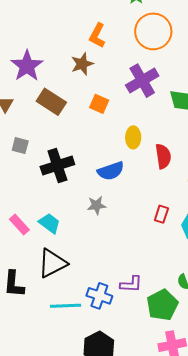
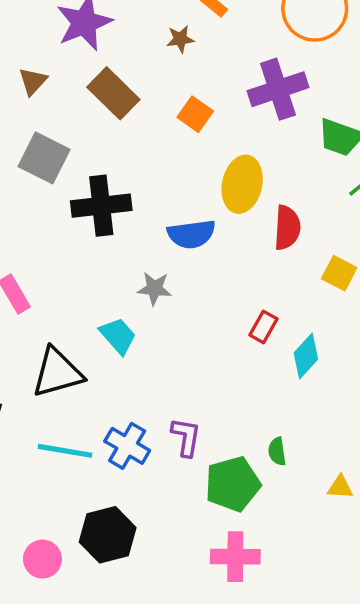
brown star: (82, 64) -> (180, 39), size x0.7
yellow ellipse: (133, 137) -> (242, 184), size x1.4
gray square: (20, 146) -> (44, 158), size x1.6
cyan trapezoid: (50, 223) -> (118, 336), moved
purple L-shape: (131, 284) -> (186, 437), turned -95

